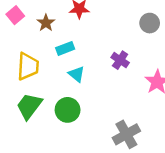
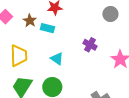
cyan rectangle: (65, 48) -> (47, 28), moved, turned 40

